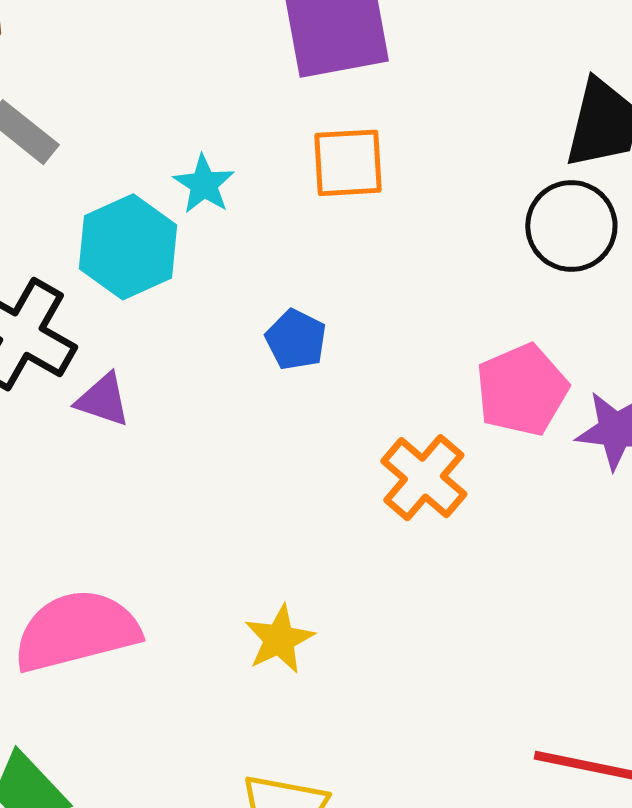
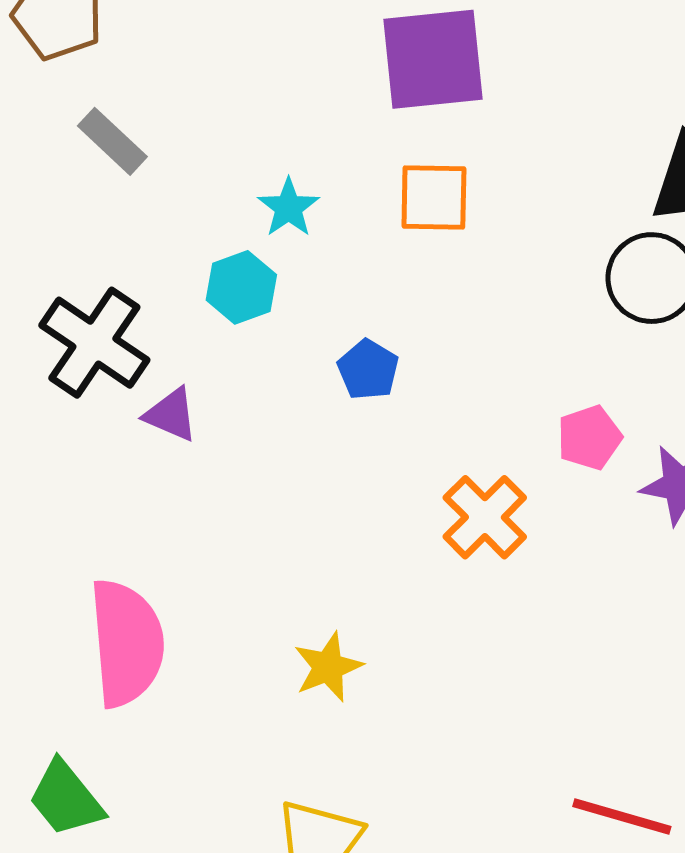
cyan hexagon: (128, 247) -> (241, 287), moved, size x0.7
pink pentagon: (522, 390) -> (589, 438), size x0.7
pink semicircle: (77, 631) -> (127, 643), turned 95

